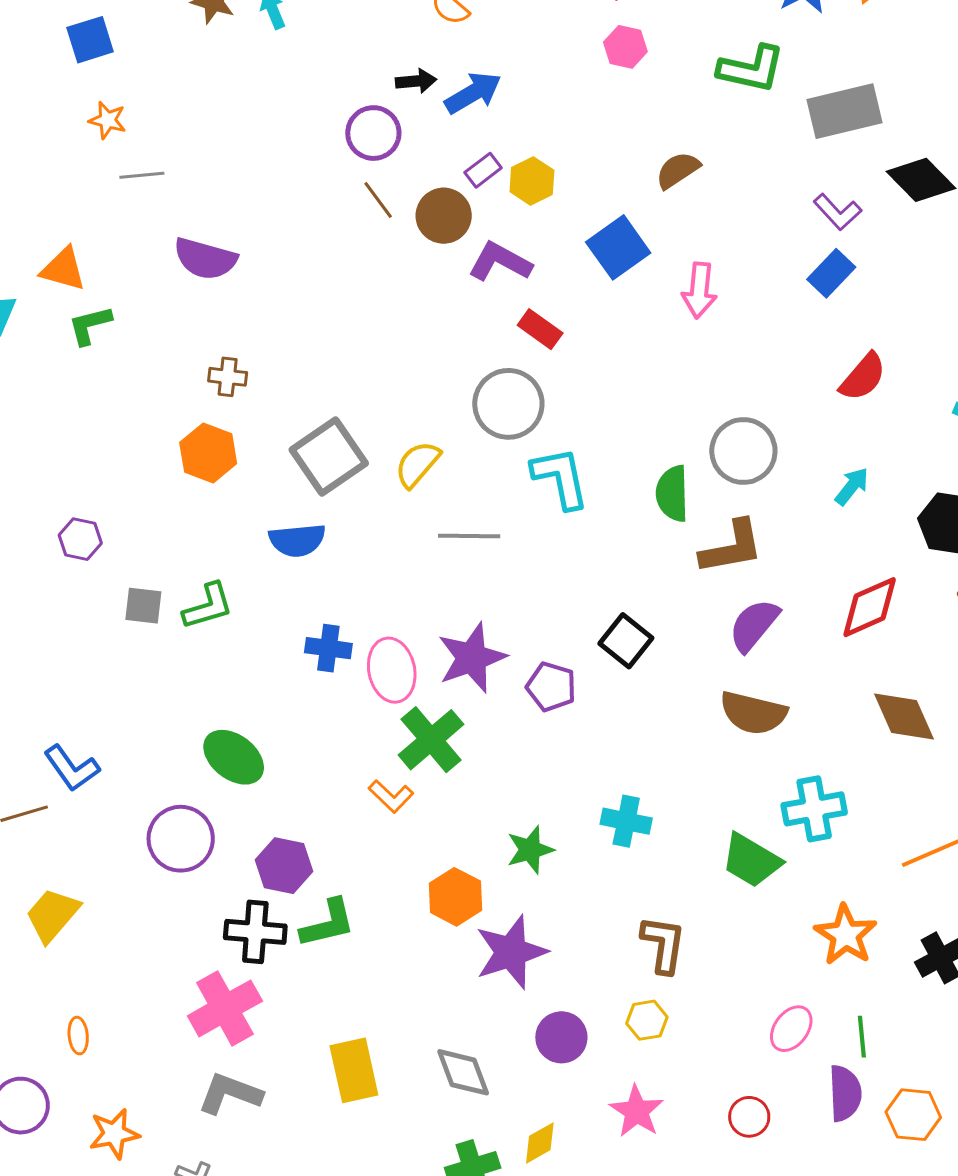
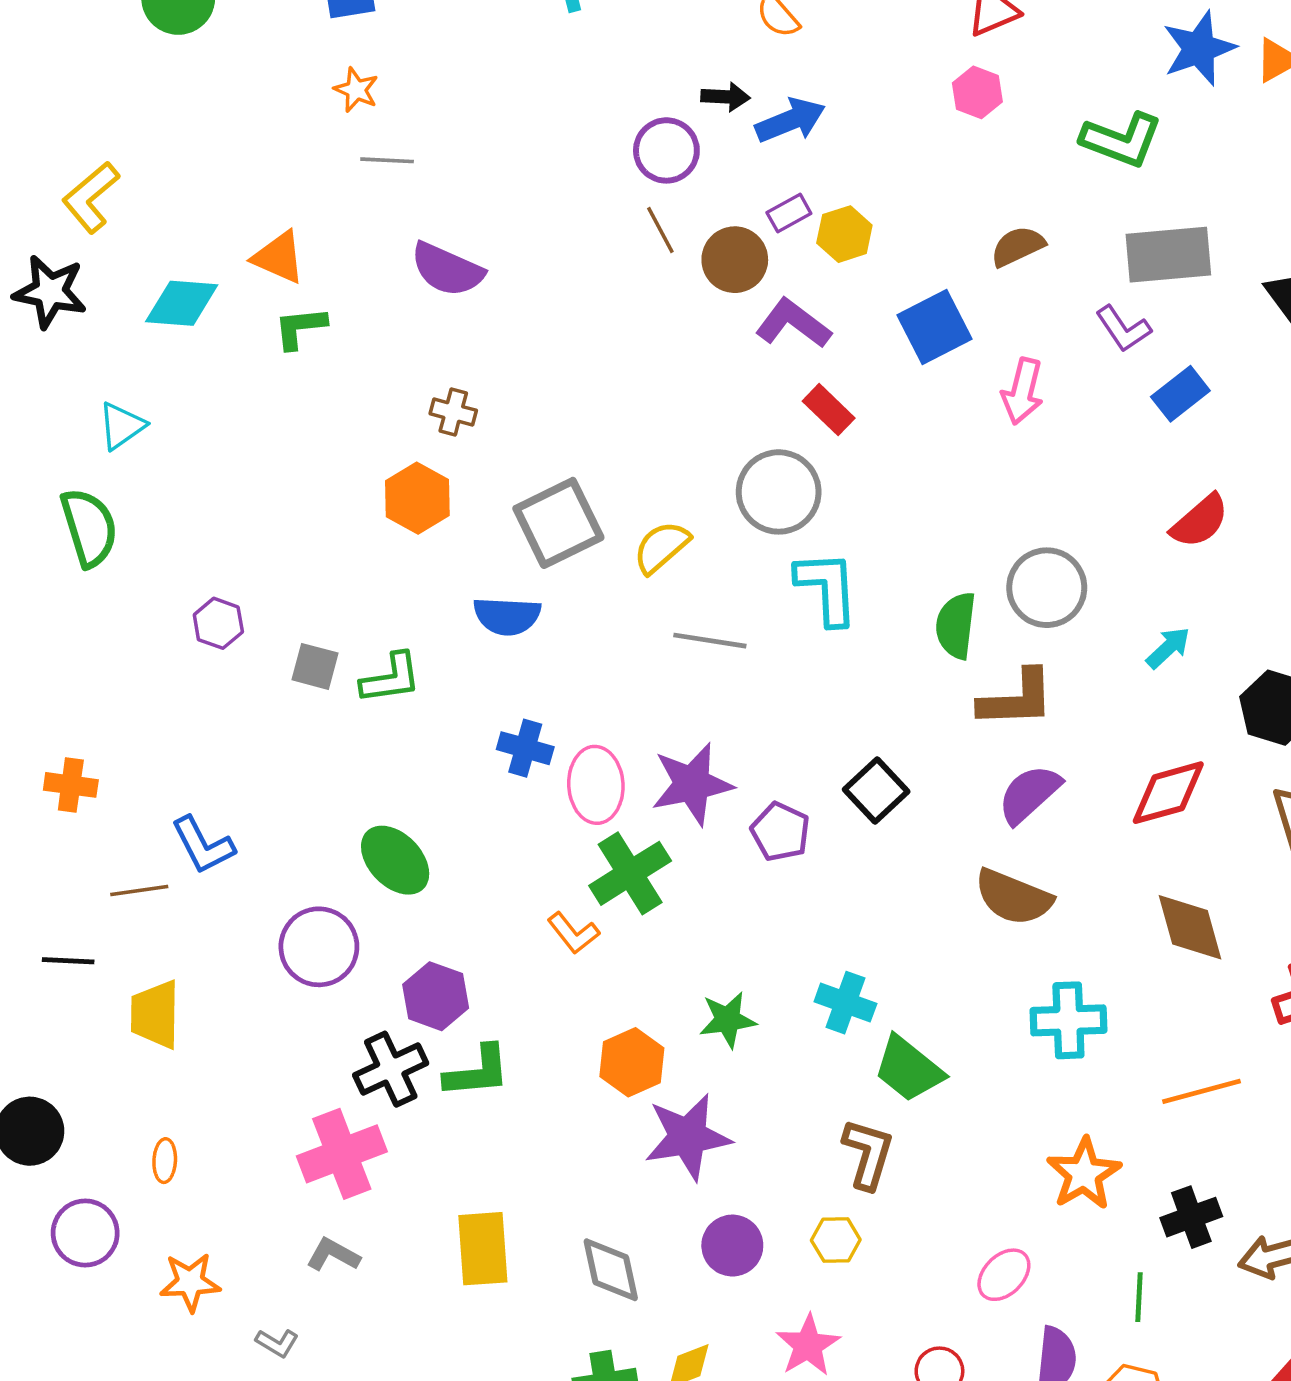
gray rectangle: (845, 111) -> (1168, 255), moved
purple L-shape: (837, 212) -> (1123, 329), moved
purple hexagon: (80, 539) -> (218, 623), moved
green trapezoid: (751, 860) -> (909, 1069), moved
yellow trapezoid: (52, 915) -> (155, 1014), turned -48
black cross: (255, 932) -> (391, 1069), turned -38
green line: (862, 1037) -> (1139, 1297), moved
gray L-shape: (230, 1093) -> (333, 1255), size x0.7

